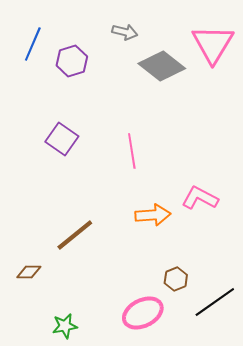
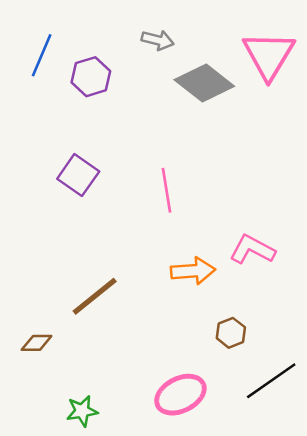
brown hexagon: (176, 279) -> (231, 333), moved

